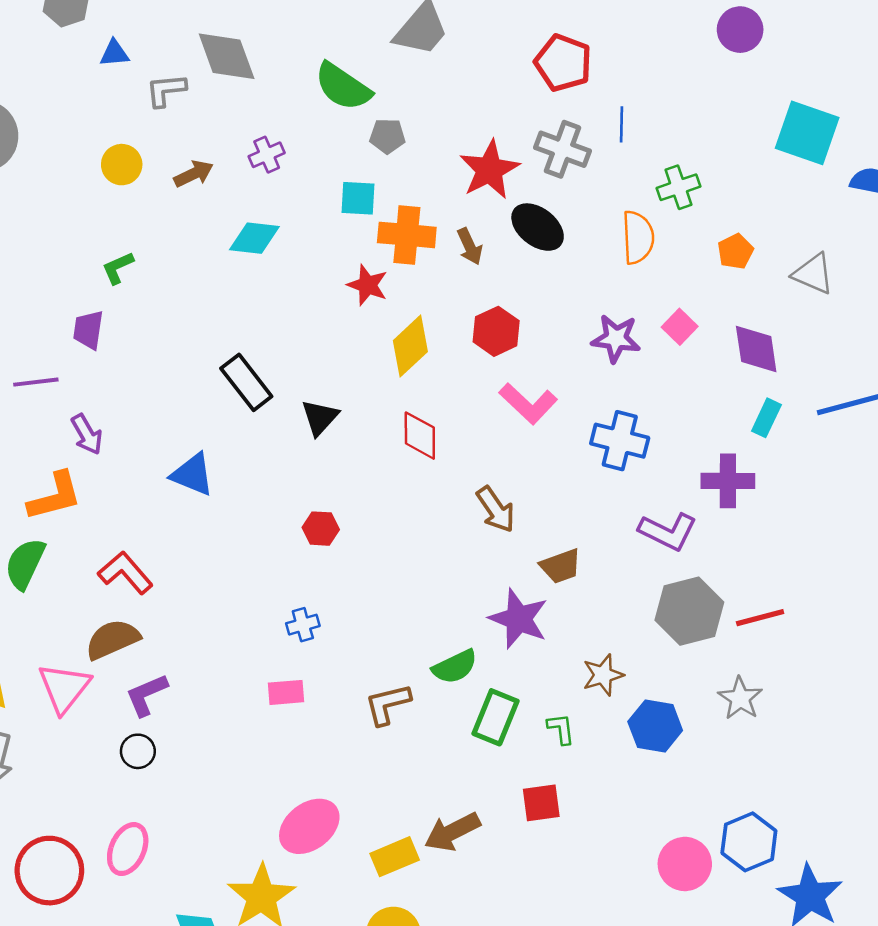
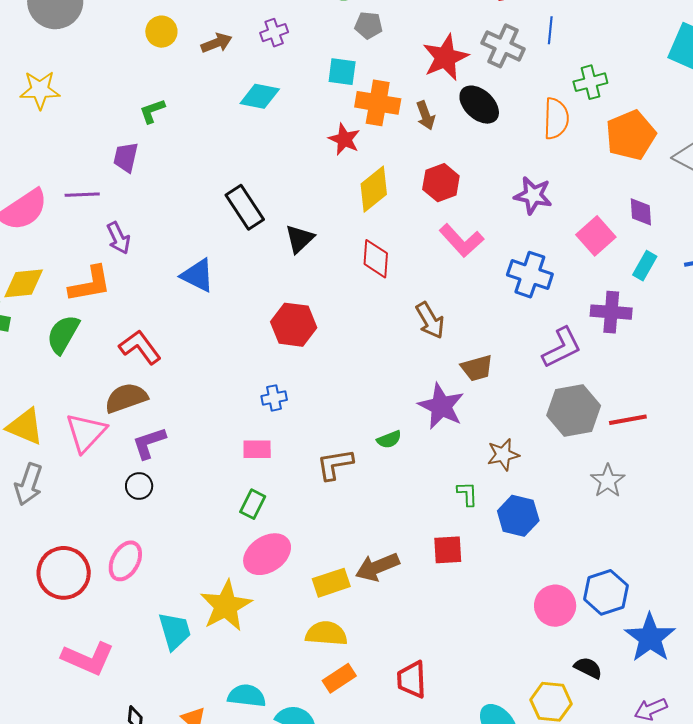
orange pentagon: (735, 251) -> (631, 135), size x1.8
pink square: (680, 327) -> (596, 236), moved, size x1.4
purple diamond: (756, 349) -> (641, 212), size x0.7
red hexagon: (321, 529) -> (294, 325), size x1.6
purple L-shape: (668, 532) -> (562, 348), turned -57
green semicircle: (455, 667) -> (389, 439), size x0.7
green rectangle: (495, 717) -> (253, 504), moved, size x0.7
blue hexagon: (655, 726) -> (518, 516), moved

